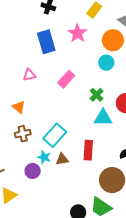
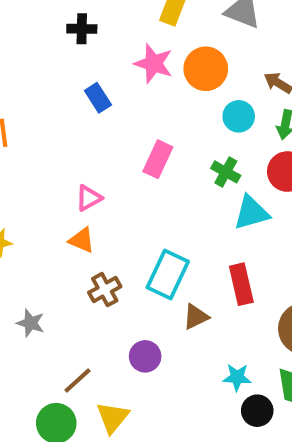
orange circle: (113, 40) -> (206, 69), moved
blue rectangle: (46, 42) -> (98, 98), size x0.6
cyan circle: (106, 63) -> (239, 116), moved
pink triangle: (29, 75) -> (89, 198), moved
cyan star: (44, 157) -> (237, 377), moved

